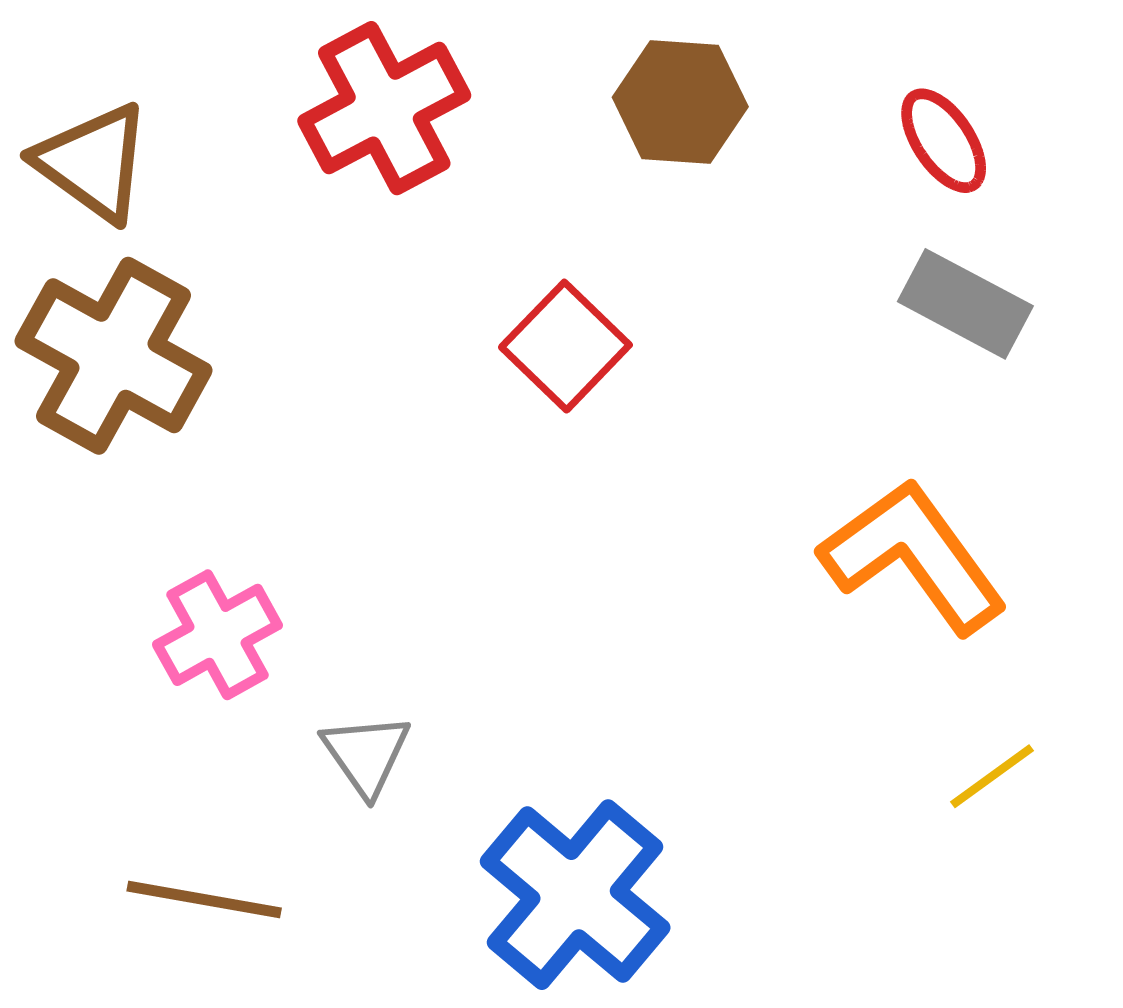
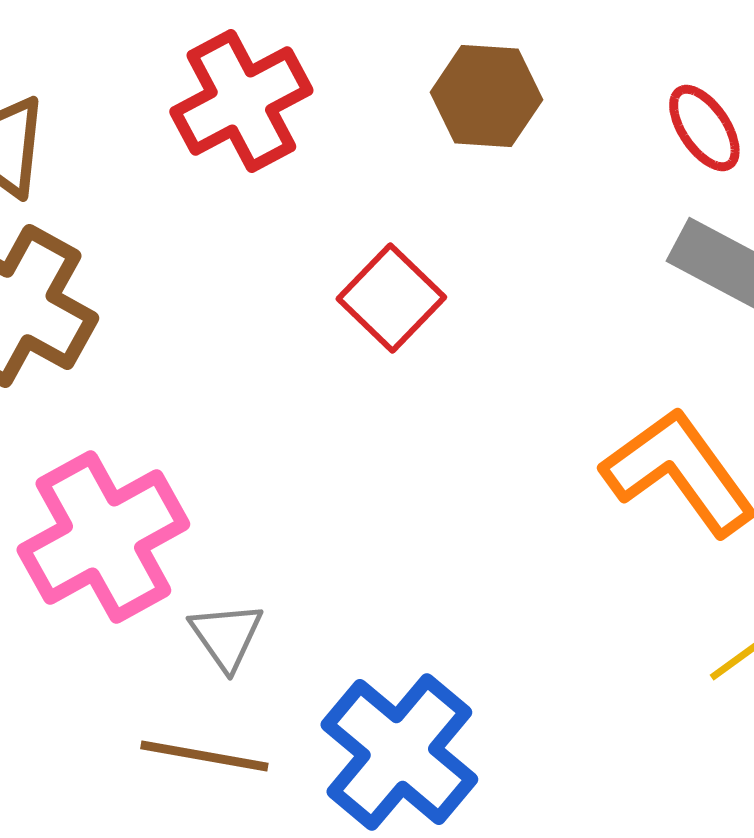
pink cross: (217, 635) -> (103, 537), size x1.6
brown line: (204, 899) -> (204, 756), moved

